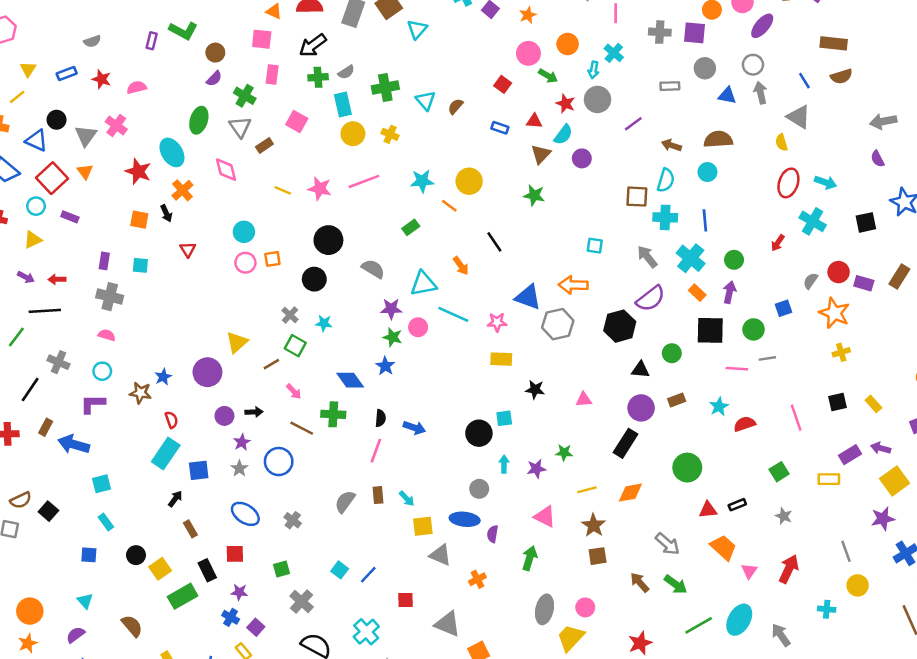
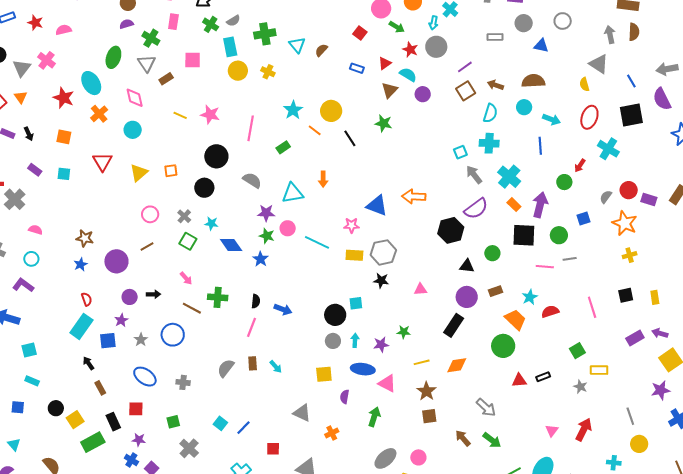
brown semicircle: (841, 76) -> (634, 32), turned -72
green cross: (318, 77) -> (211, 24), turned 35
purple semicircle: (214, 79) -> (126, 24), turned -152
blue line: (804, 81) -> (631, 81), moved
gray arrow: (761, 93) -> (610, 35), moved
red triangle: (534, 121) -> (385, 63), turned -40
pink square: (297, 122) -> (193, 60), turned -30
cyan semicircle: (563, 135) -> (408, 75), turned -96
purple semicircle: (878, 159) -> (662, 99), size x1.6
pink line: (364, 181) -> (251, 128), moved, turned -60
cyan star: (422, 181) -> (293, 110), turned -30
cyan arrow: (826, 182) -> (551, 119), moved
brown square: (637, 197) -> (466, 91), moved, turned -36
black arrow: (166, 213) -> (29, 134), moved
blue line: (705, 220) -> (540, 146), moved
black square: (866, 222) -> (631, 115), moved, size x1.4
cyan circle: (244, 232) -> (133, 130), moved
black line: (494, 242) -> (350, 138), moved
cyan square: (595, 246) -> (460, 152), moved, turned -32
red triangle: (188, 249) -> (103, 162), size x1.5
green circle: (734, 260) -> (564, 182), moved
purple rectangle: (104, 261) -> (35, 170), turned -64
pink circle: (245, 263) -> (150, 214), moved
orange arrow: (461, 266) -> (323, 179), turned 35
purple arrow: (729, 292) -> (540, 205), size x1.4
gray cross: (110, 297) -> (15, 199), moved, turned 30
cyan line: (453, 314) -> (317, 242), moved
gray hexagon: (558, 324) -> (383, 252), moved
yellow triangle: (237, 342) -> (139, 173), moved
brown line: (271, 364) -> (147, 246), moved
blue diamond: (350, 380) -> (231, 245), moved
brown star: (140, 393) -> (85, 238), moved
purple L-shape: (93, 404) -> (23, 285), turned 35
yellow rectangle: (873, 404) -> (655, 297), turned 32
purple star: (242, 442) -> (121, 320), moved
yellow rectangle: (829, 479) -> (599, 370), moved
gray circle: (479, 489) -> (333, 341), moved
black arrow: (175, 499) -> (89, 363), turned -72
blue ellipse: (465, 519) -> (363, 369), moved
gray cross: (293, 520) -> (183, 382), turned -32
cyan rectangle: (106, 522) -> (32, 381), turned -32
yellow square: (423, 526) -> (324, 374), moved
orange trapezoid: (723, 547) -> (515, 320), moved
gray ellipse: (544, 609) -> (385, 458), turned 35

